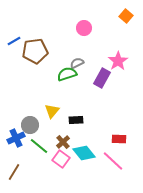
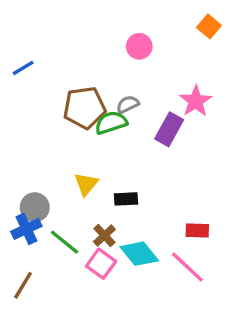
brown pentagon: (35, 51) -> (84, 108), moved
gray circle: (30, 125) -> (35, 207), moved

